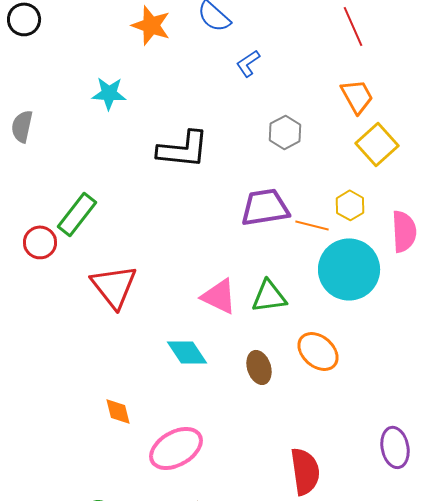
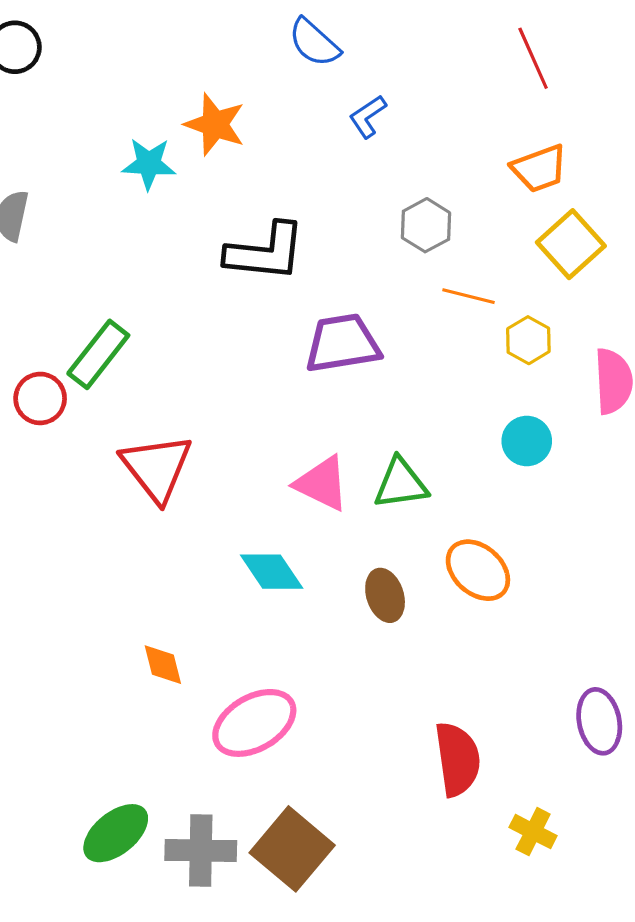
orange star: (151, 25) -> (215, 124), moved
orange trapezoid: (357, 96) -> (539, 169), turned 99
purple trapezoid: (265, 207) -> (342, 343), moved
orange line: (312, 225) -> (468, 296), moved
cyan circle: (349, 269) -> (527, 441), size x0.5

